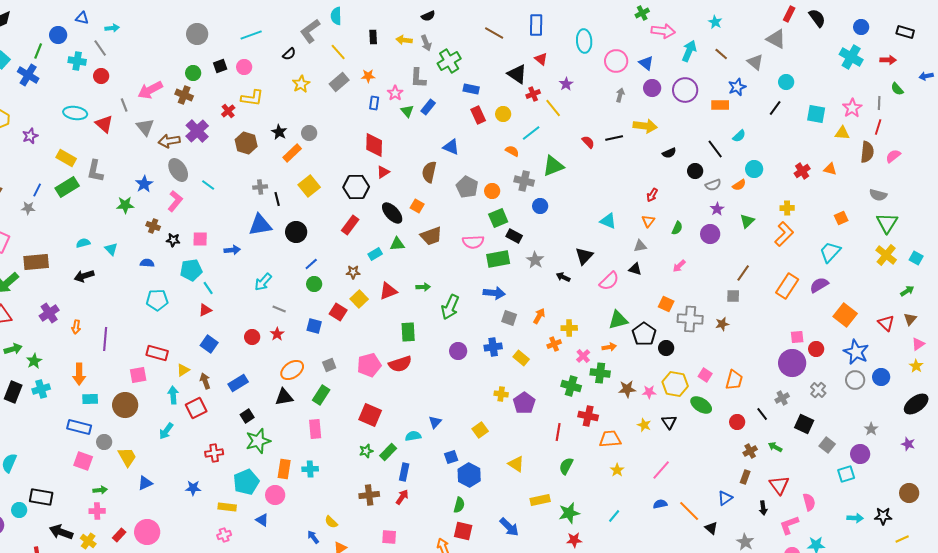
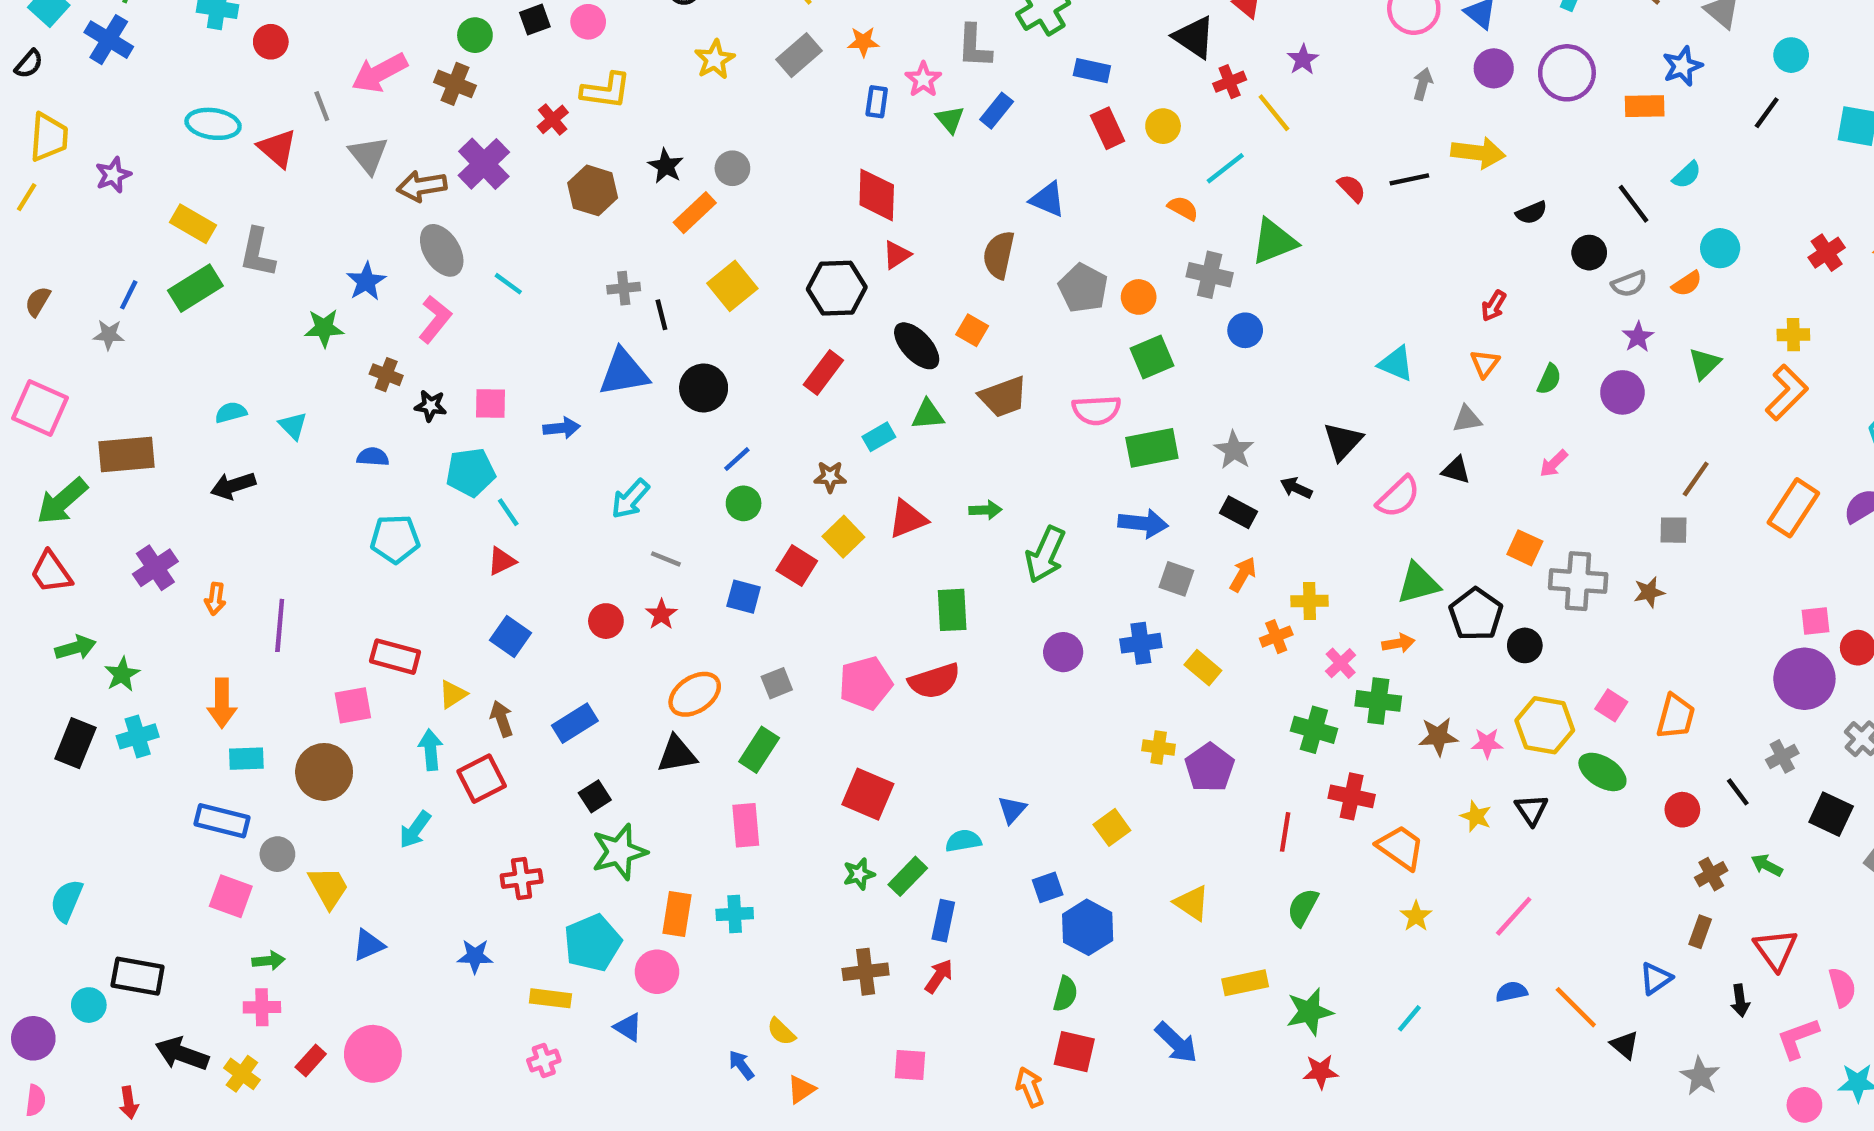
black rectangle: (514, 236) -> (1238, 512), moved
orange trapezoid: (610, 439) -> (1400, 847), turned 40

